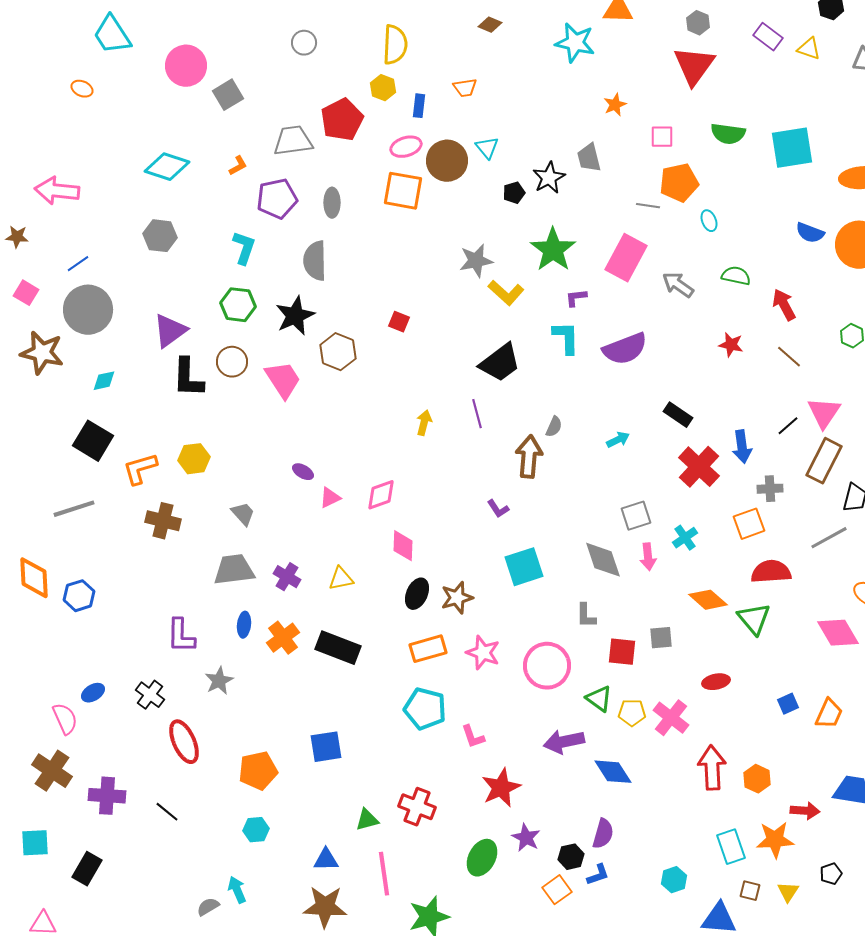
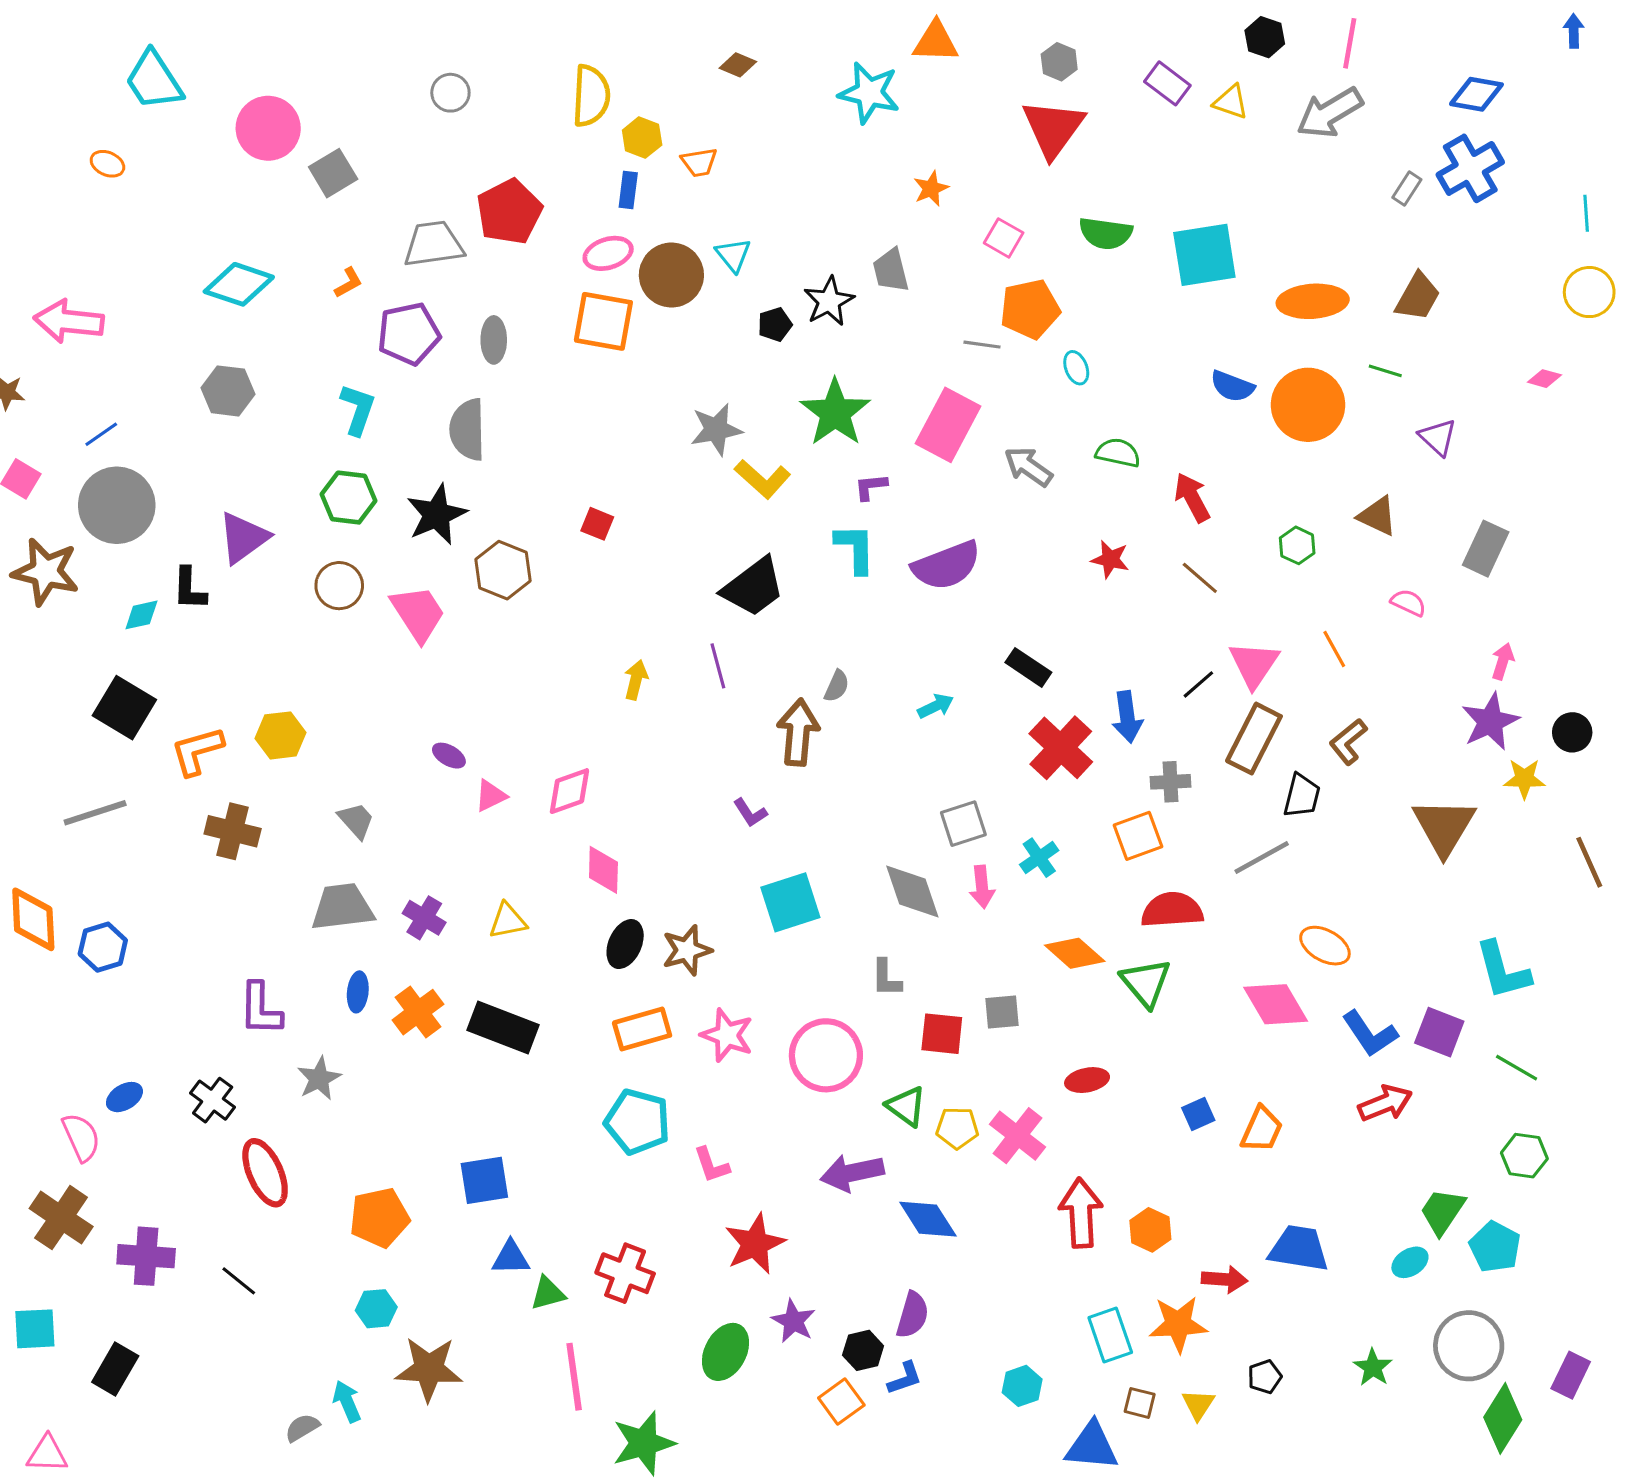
yellow hexagon: (383, 88) -> (642, 138), moved
pink square: (662, 137) -> (1004, 238), turned 30
black L-shape: (188, 378) -> (189, 589), moved, size x0.7
blue triangle: (326, 860) -> (511, 1258), moved
brown star: (325, 907) -> (429, 1369), moved

